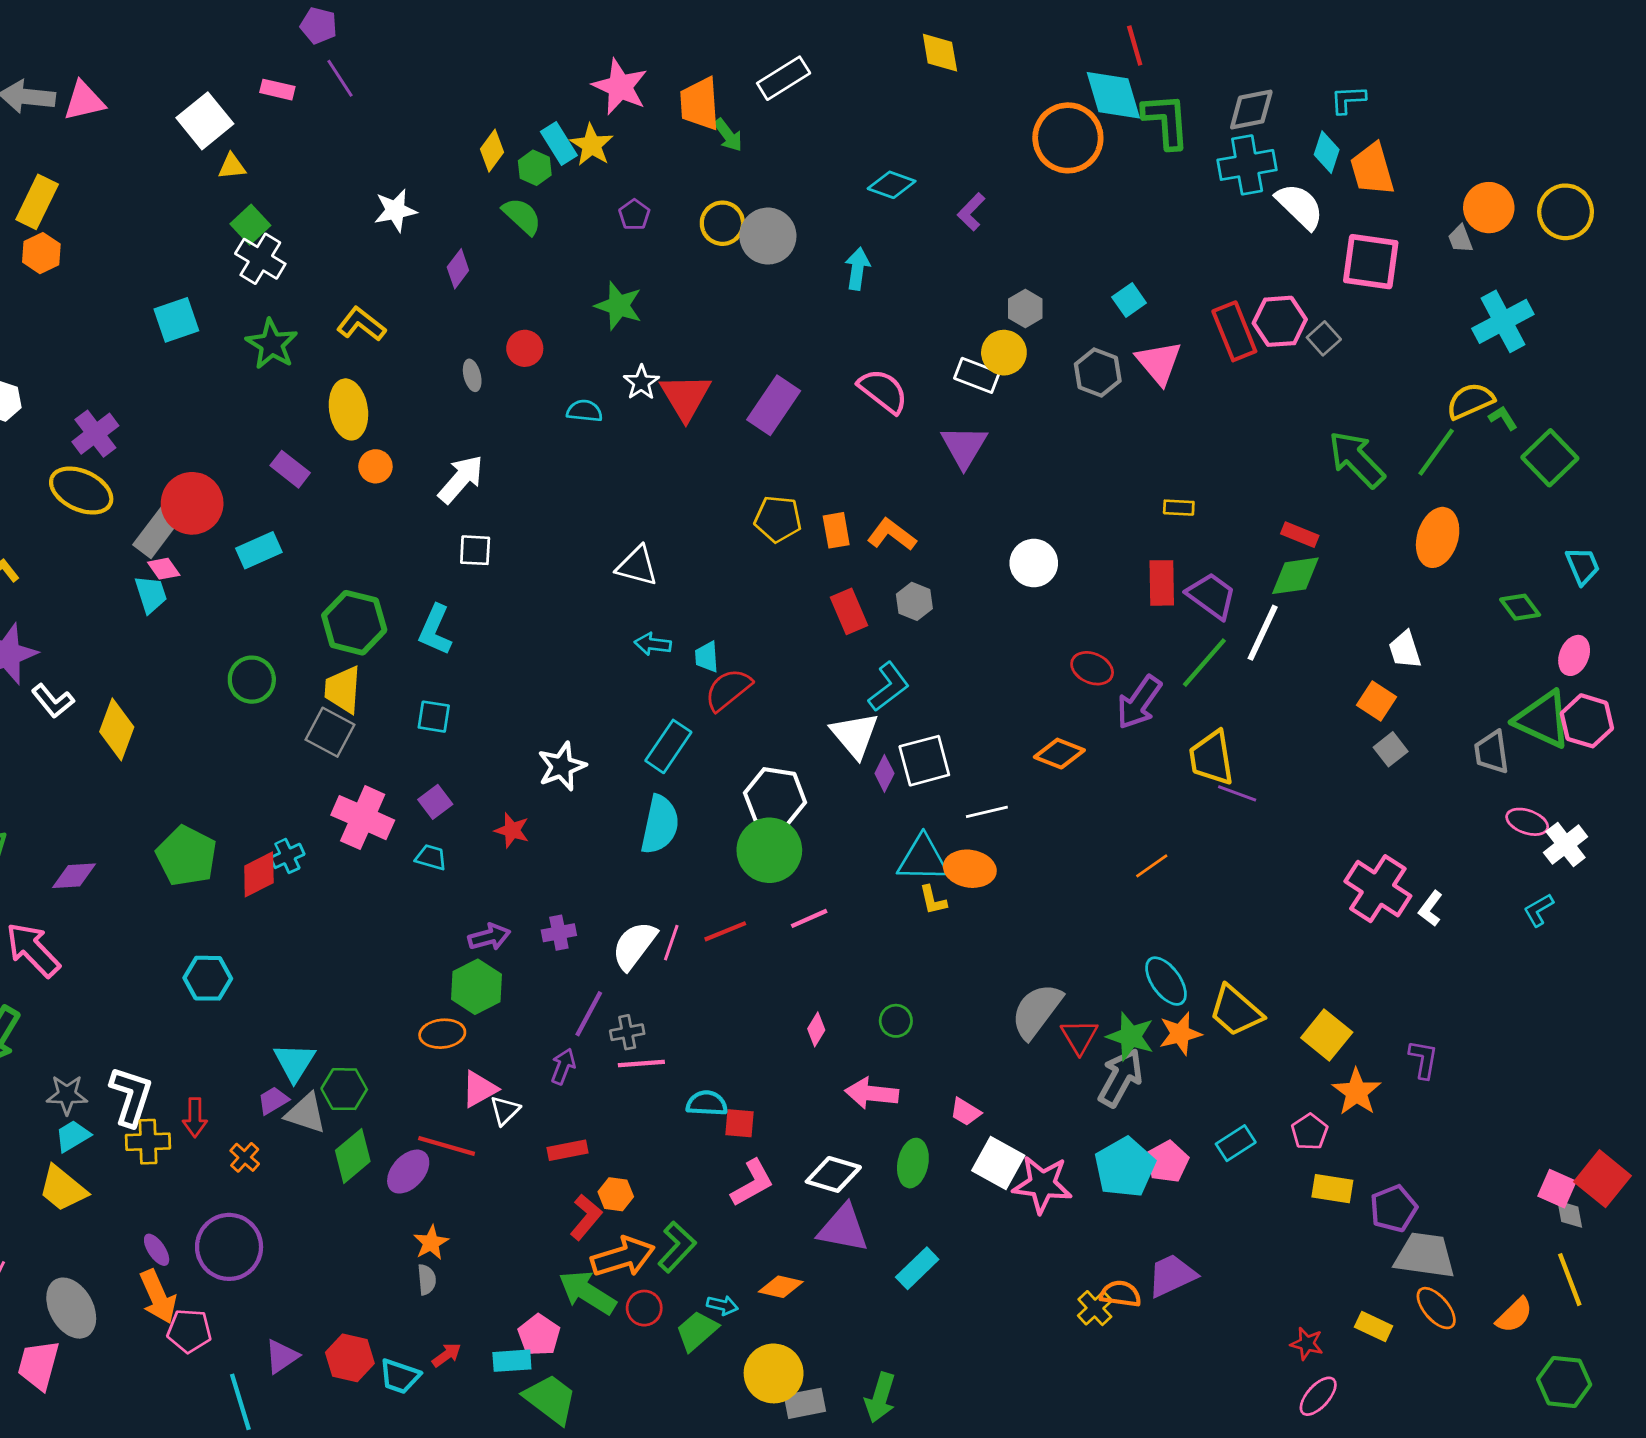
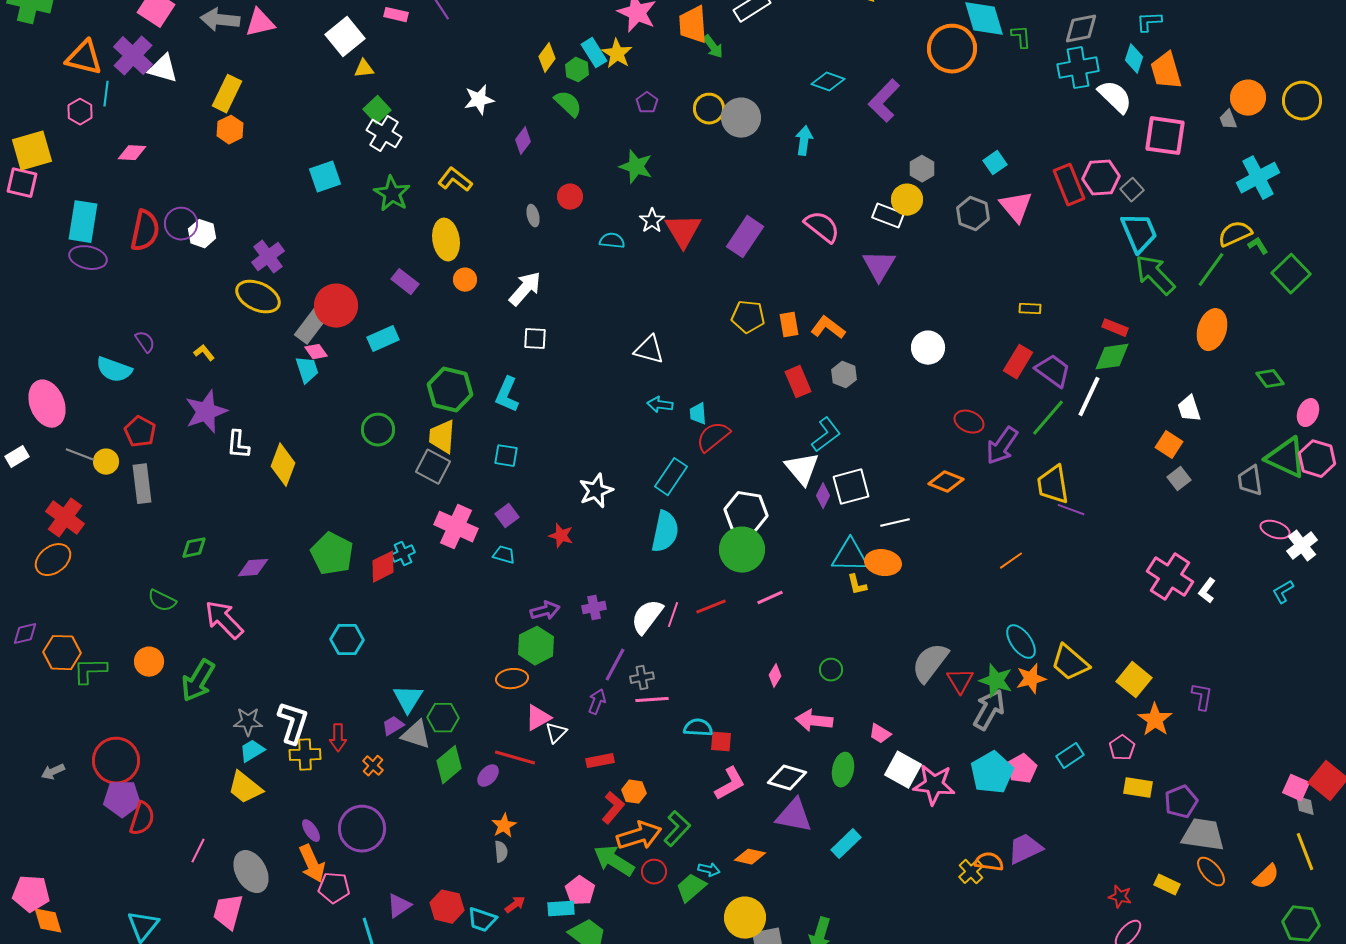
green L-shape: (1166, 121) -> (1021, 37), size x0.6
purple L-shape: (971, 212) -> (884, 101), size x1.6
cyan trapezoid: (1583, 566) -> (1139, 233), moved, size x1.5
red rectangle: (1162, 583) -> (1018, 362), turned 32
white L-shape: (53, 701) -> (238, 445), turned 44
purple ellipse: (408, 1172) -> (488, 776), size x0.7

